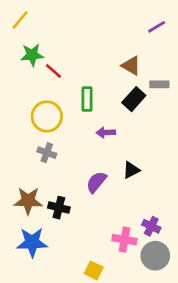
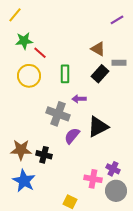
yellow circle: (47, 116) -> (29, 76), moved
gray cross: (47, 153) -> (58, 114), moved, size x1.6
black triangle: (131, 170) -> (98, 127), size x1.6
blue star: (32, 242) -> (24, 181), turned 30

